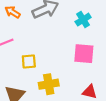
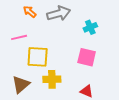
yellow square: (29, 61) -> (38, 57), size x1.6

